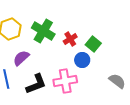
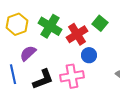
red cross: (70, 39) -> (77, 34), size x1.5
green square: (93, 44) -> (100, 23), moved

